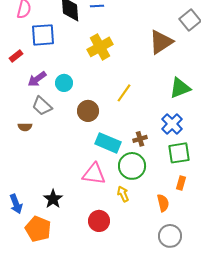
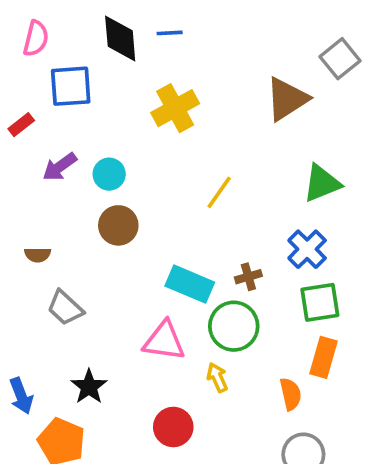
gray trapezoid: (42, 106) -> (65, 308), moved
brown circle: (88, 111) -> (118, 225), moved
orange rectangle: (181, 183) -> (324, 357), size x1.5

